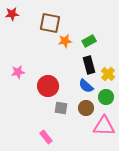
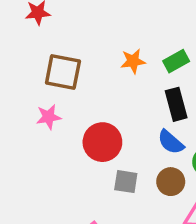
brown square: (50, 23) -> (63, 72), moved

